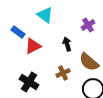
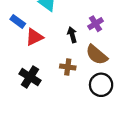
purple cross: (88, 25) -> (96, 24), moved
brown cross: (63, 73) -> (68, 67), turned 32

